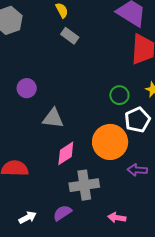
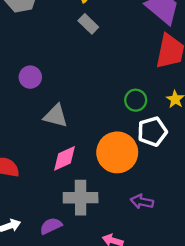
purple arrow: (137, 170) -> (142, 202), moved

